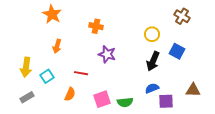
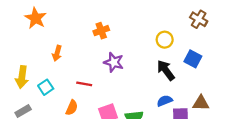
orange star: (52, 14) -> (36, 18), moved
orange cross: (96, 26) -> (101, 31), turned -32
black arrow: (153, 61) -> (166, 70), turned 120
brown triangle: (193, 90) -> (201, 103), moved

